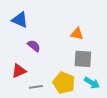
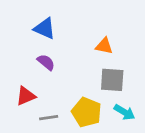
blue triangle: (20, 20) -> (45, 28), moved

